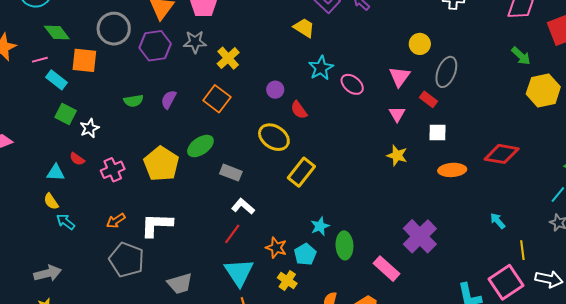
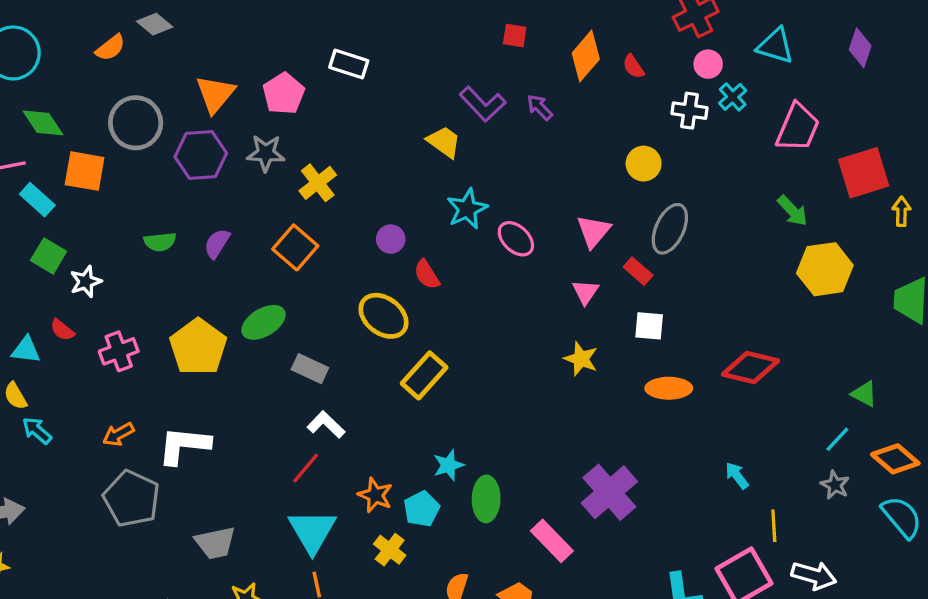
yellow circle: (420, 44) -> (644, 164), moved

